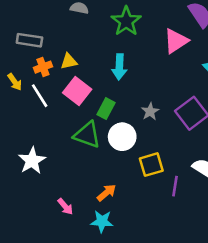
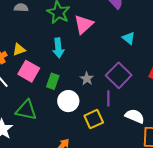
pink triangle: (176, 41) -> (84, 24), moved
green triangle: (87, 135) -> (26, 110), moved
purple line: (175, 186) -> (108, 98), moved

